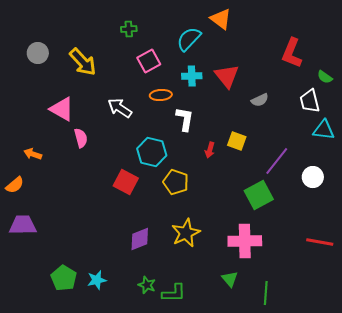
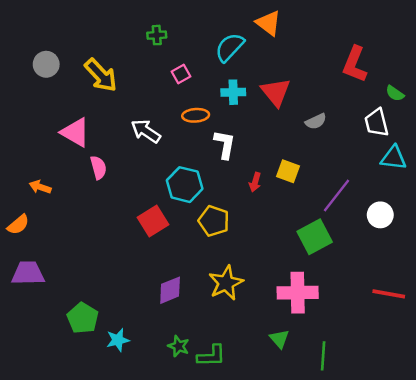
pink square: (149, 61) -> (181, 74), size x0.7
red square: (126, 182) -> (153, 221), turned 30
green pentagon: (64, 278) -> (83, 318), moved

